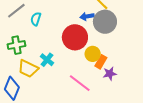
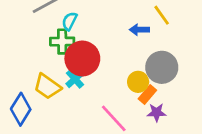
gray circle: (105, 22) -> (162, 67), moved
red circle: (75, 37) -> (82, 59), moved
green cross: (16, 45) -> (62, 42), moved

